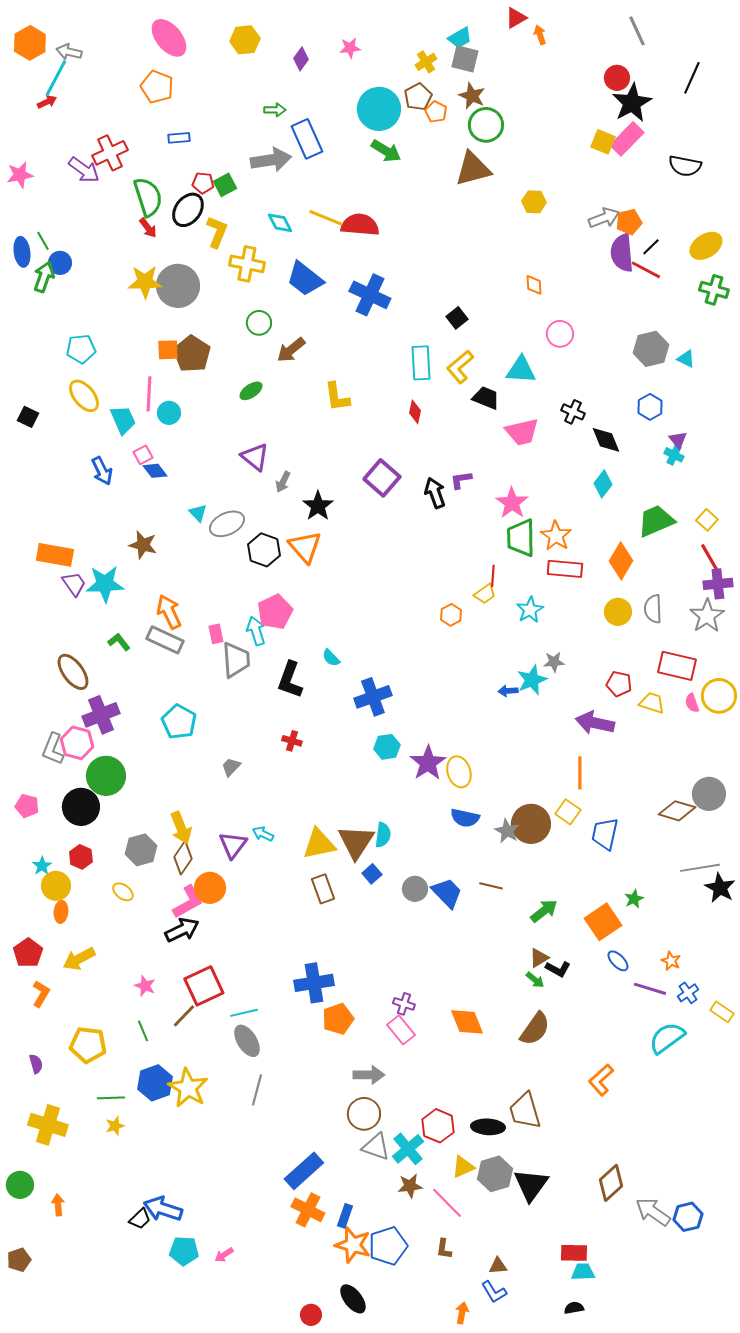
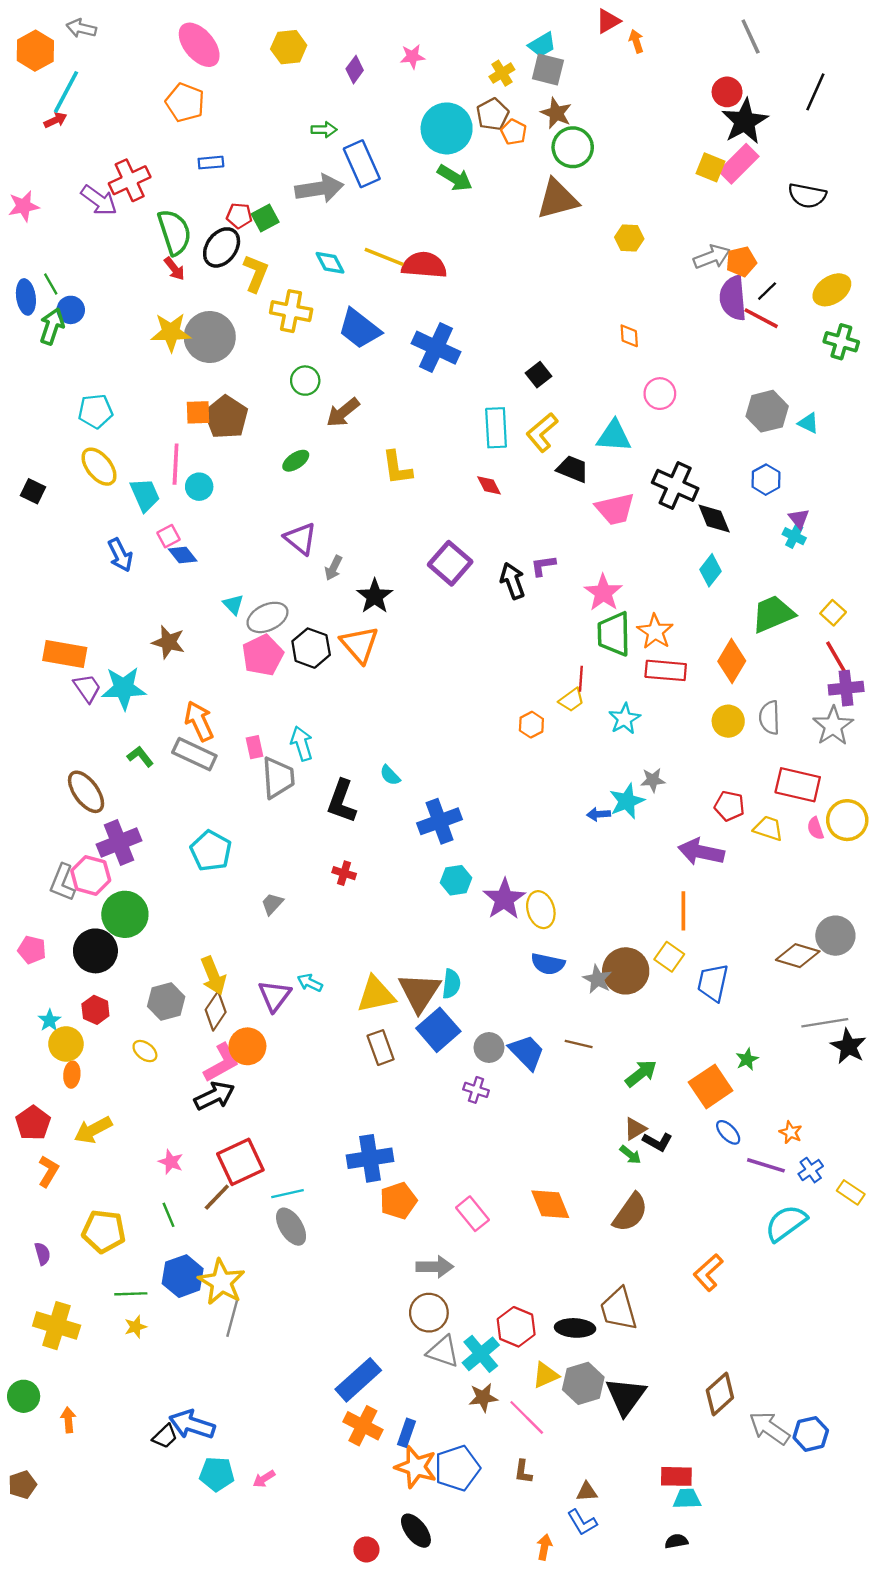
gray arrow: (69, 52) -> (81, 28), moved
red diamond: (415, 412) -> (489, 485), turned -40
black cross: (573, 412) -> (675, 485), size x1.6
pink pentagon: (275, 612) -> (263, 655), moved
blue square: (372, 874) -> (438, 1030), size x1.8
purple cross: (404, 1004) -> (476, 1090), moved
gray line: (257, 1090) -> (232, 1319), moved

